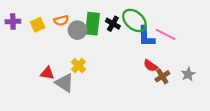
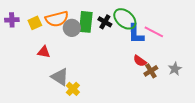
orange semicircle: (61, 20) -> (57, 19), size x1.6
yellow cross: (78, 66) -> (73, 89), moved
red triangle: (47, 73) -> (44, 52), moved

